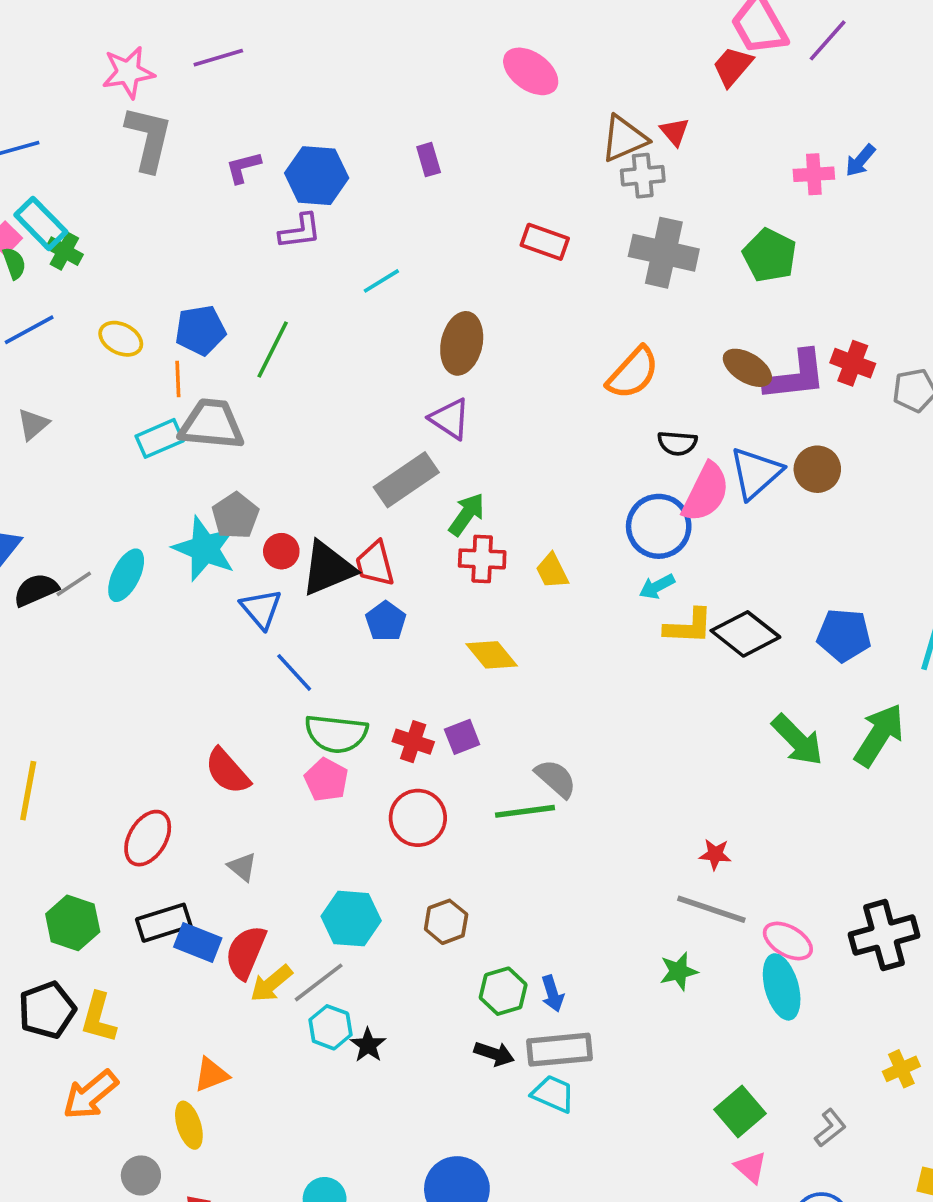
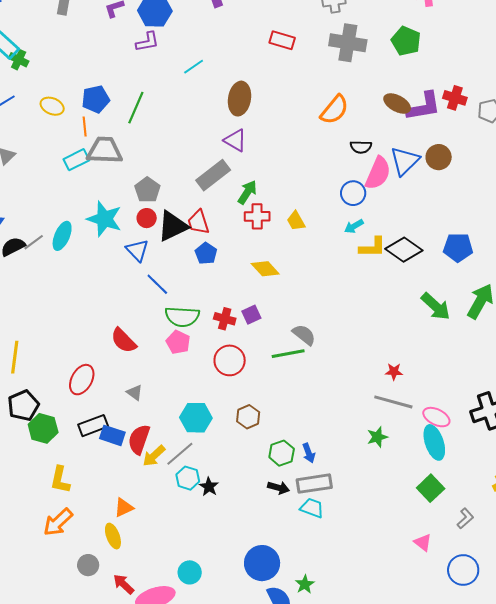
gray pentagon: (235, 516) -> (147, 190), moved
blue circle: (659, 526) -> (353, 193), size x0.7
black pentagon: (47, 1010) -> (23, 405), moved
green square: (740, 1112) -> (431, 488), moved

